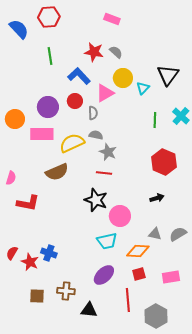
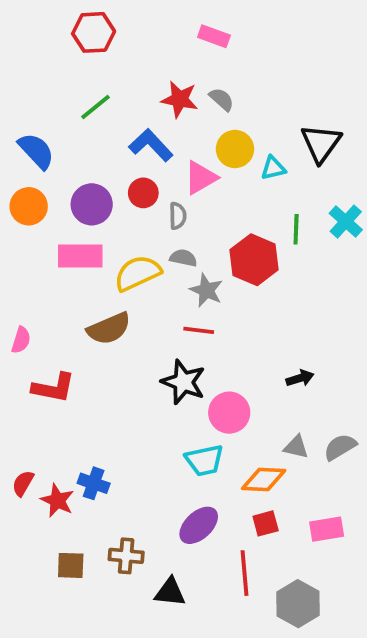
blue semicircle: (19, 29) -> (36, 151), moved
green line: (50, 56) -> (96, 107), turned 60
cyan triangle: (143, 88) -> (273, 168), turned 32
orange circle: (15, 119) -> (29, 206), moved
red hexagon: (164, 162) -> (254, 260), moved

